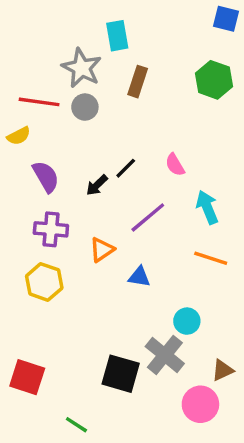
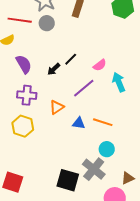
pink semicircle: (175, 165) -> (100, 65), moved, turned -96
orange line: (211, 258) -> (103, 122), moved

